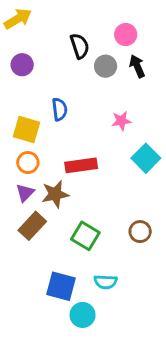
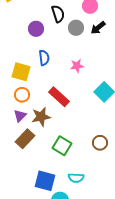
purple circle: (22, 65) -> (36, 29), moved
black arrow: (137, 66) -> (98, 28), turned -105
pink star: (121, 121) -> (77, 66), moved
red rectangle: (81, 165) -> (59, 97), turned 50

